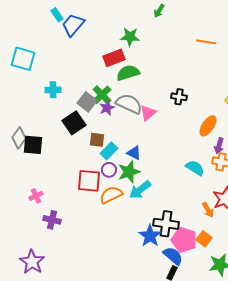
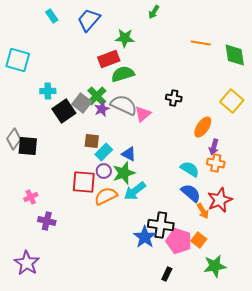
blue trapezoid: (73, 25) -> (89, 20), moved
black square: (74, 123) -> (64, 111), moved
blue semicircle: (173, 256) -> (191, 193), moved

